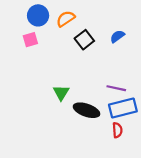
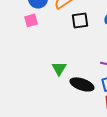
black square: (84, 40) -> (80, 20), turned 30

